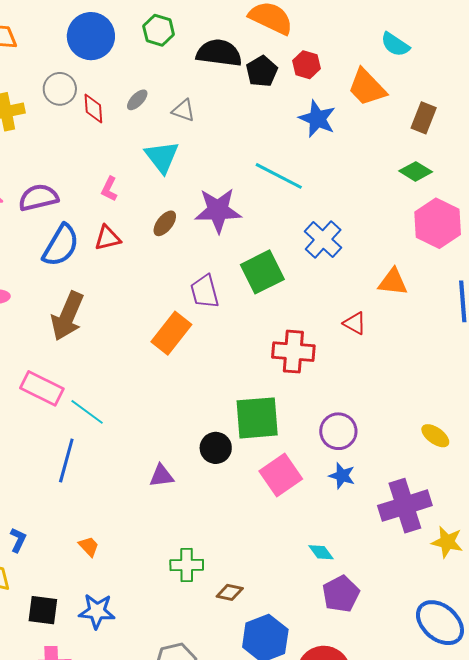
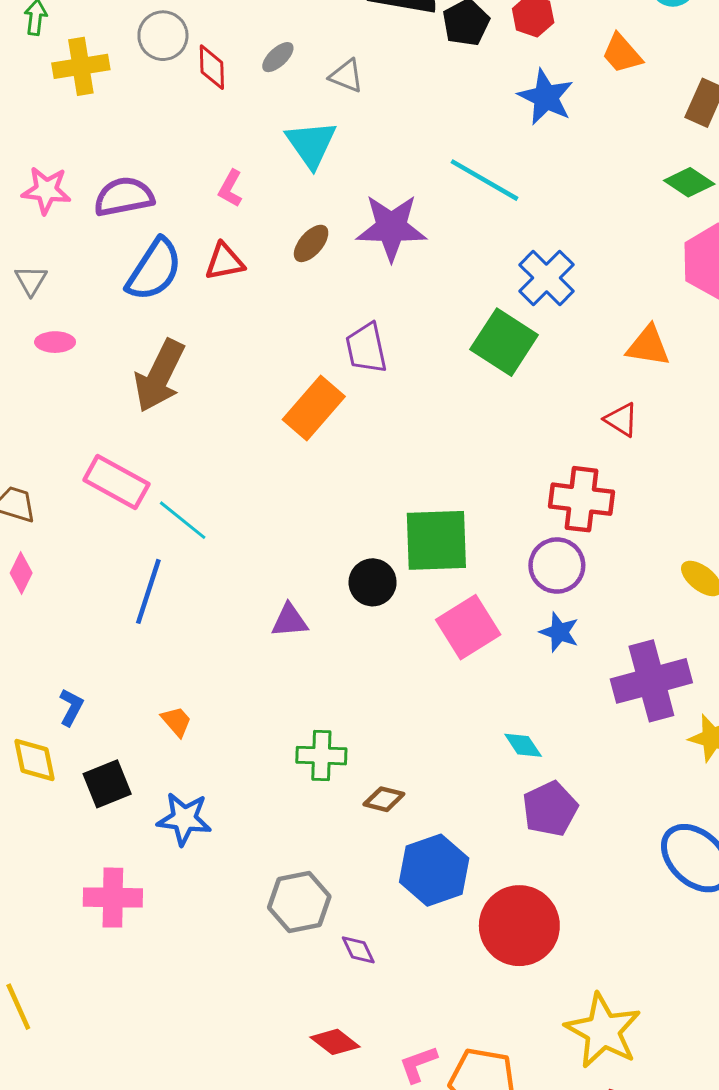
orange trapezoid: (367, 87) -> (622, 54), size x0.7
green square: (262, 272) -> (504, 342), moved, turned -33
red triangle: (355, 323) -> (621, 420), moved
red cross: (293, 352) -> (581, 499), moved
black square: (43, 610) -> (107, 784), moved, turned -32

